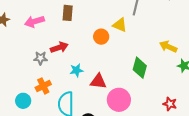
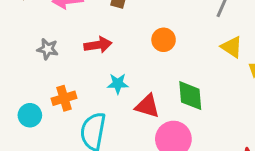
yellow triangle: (120, 25) -> (232, 47), moved
gray star: (41, 58) -> (48, 49), moved
green diamond: (140, 68) -> (190, 96), moved, turned -30

